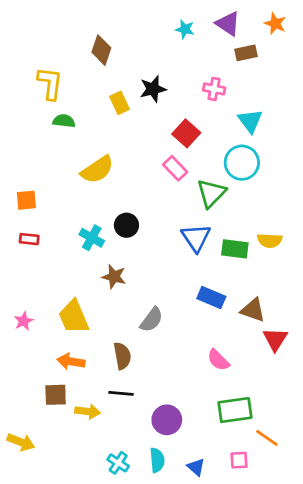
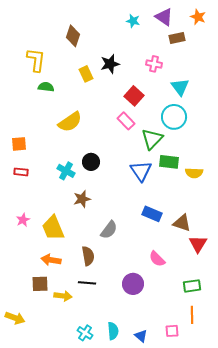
green rectangle: (235, 249) -> (169, 162), moved
brown star: (114, 277) -> (82, 199), turned -30
pink star: (24, 321) -> (23, 220), moved
green rectangle: (235, 410) -> (192, 286), moved, size x0.7
purple circle: (167, 420) -> (133, 284), moved
orange line: (267, 438) -> (192, 315), turned 54

